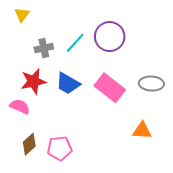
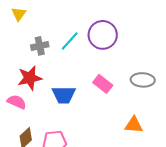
blue trapezoid: (68, 84) -> (64, 95), moved, turned -30
pink rectangle: (110, 88) -> (103, 84), size x0.7

